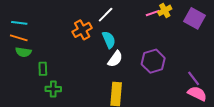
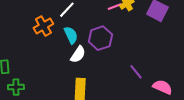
purple hexagon: (153, 61) -> (100, 38), moved
purple line: (194, 78) -> (136, 72), moved

